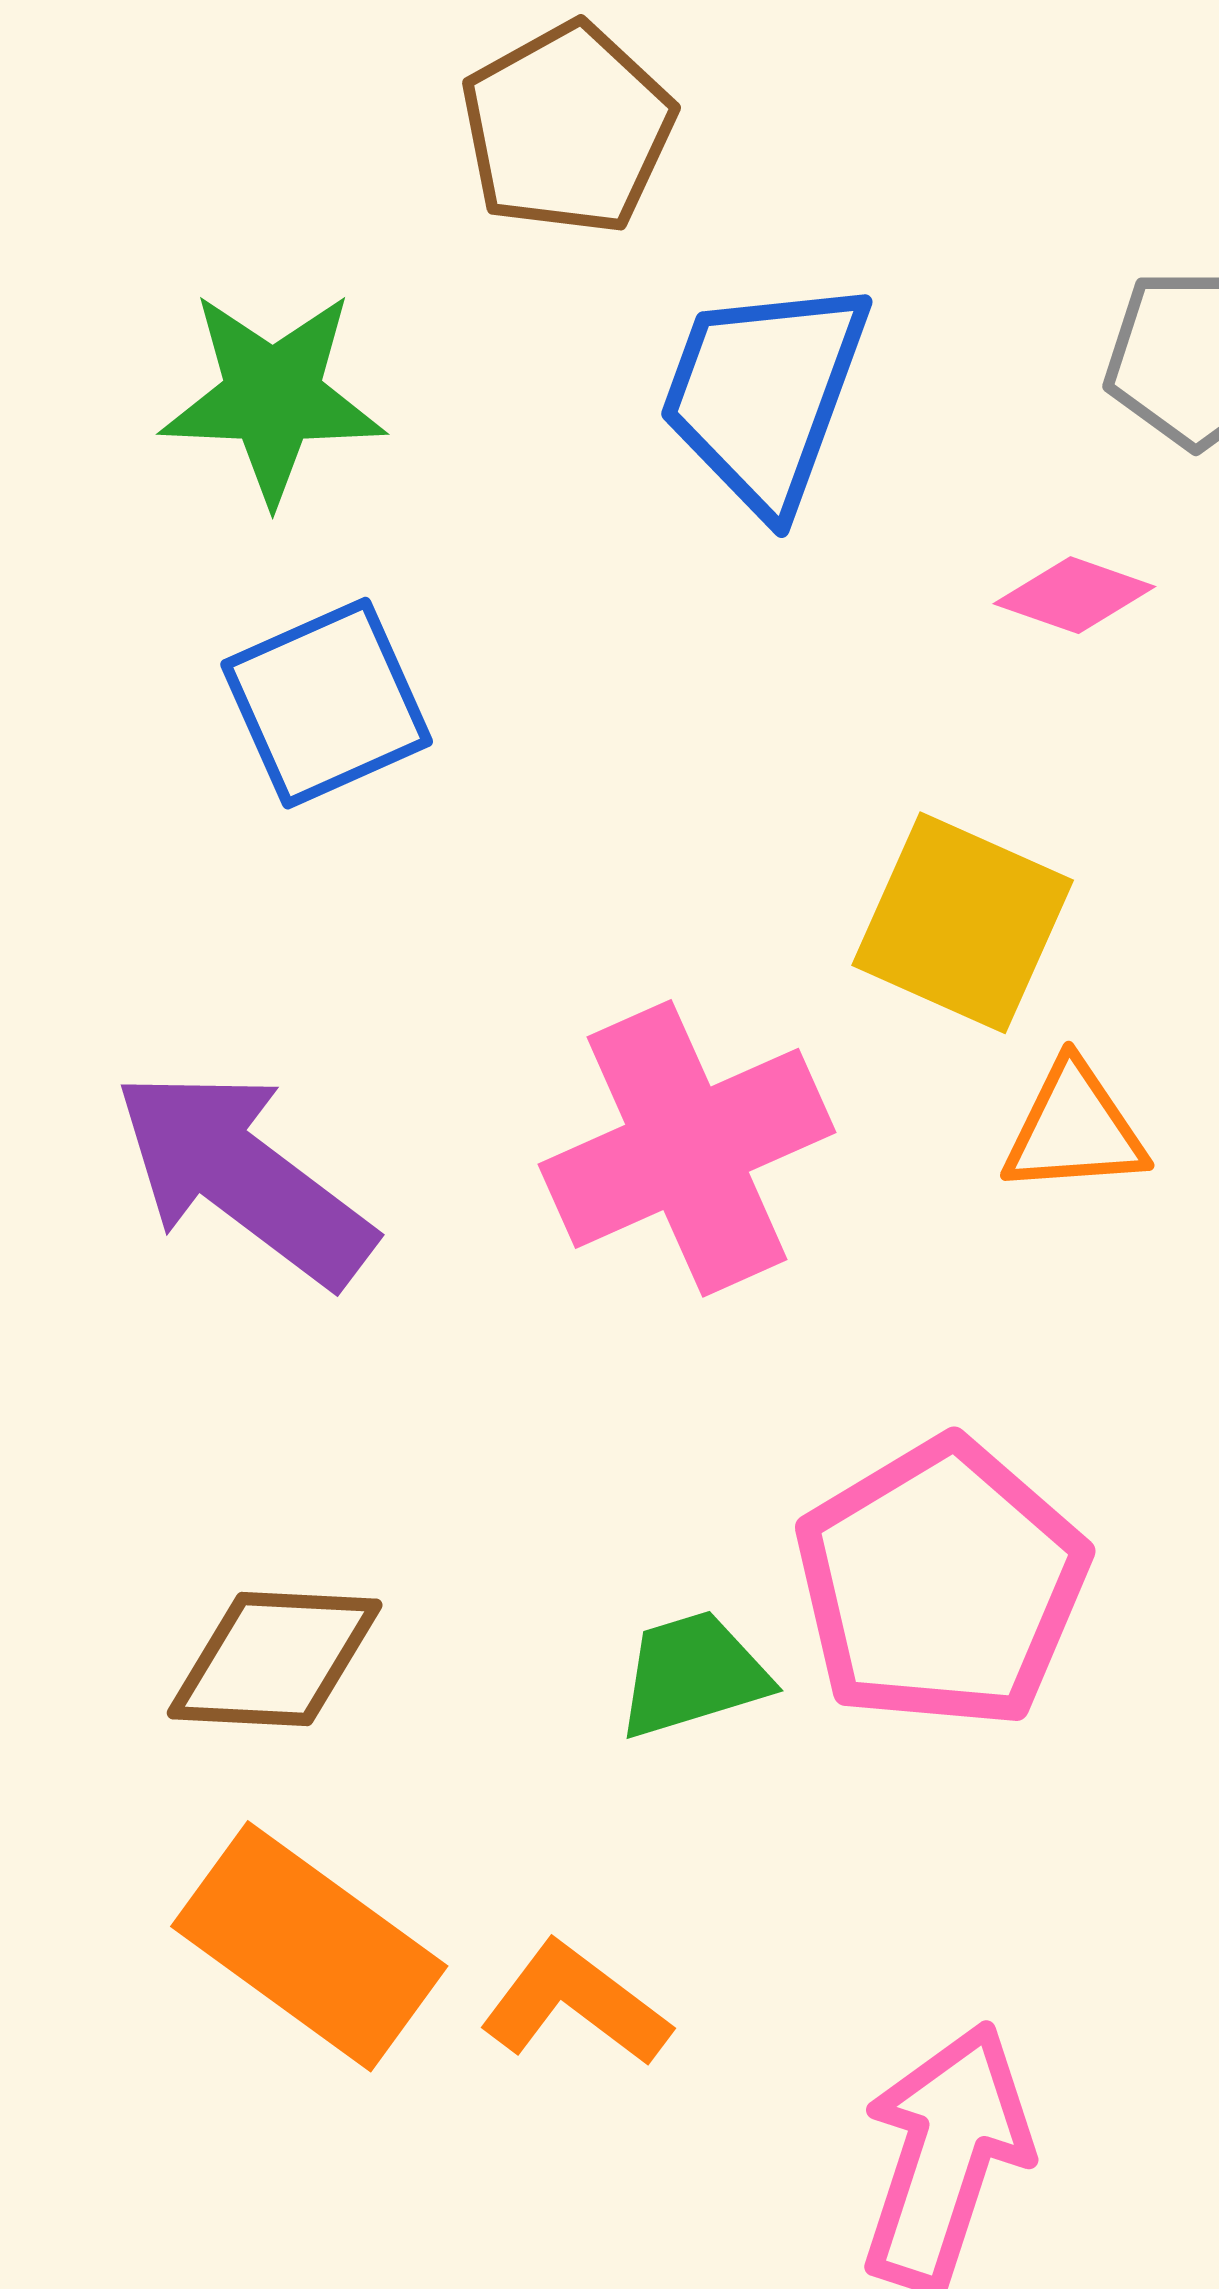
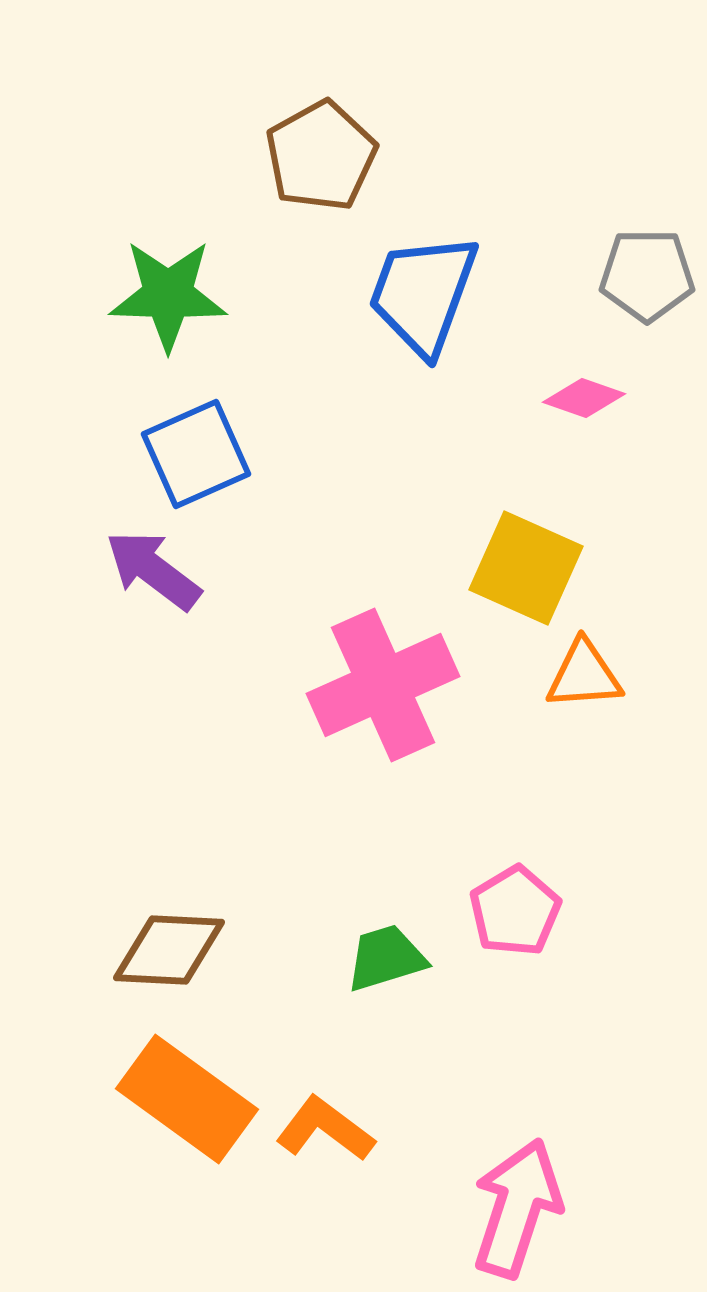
purple arrow: (244, 1177) -> (153, 570), moved, size x0.7
pink pentagon: (941, 1584) -> (515, 911), size x0.6

